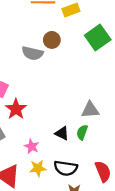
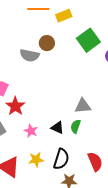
pink star: (32, 146) -> (31, 131), moved
black semicircle: (66, 168) -> (61, 159), turned -80

